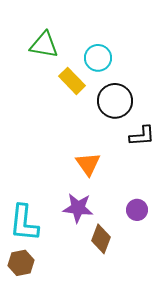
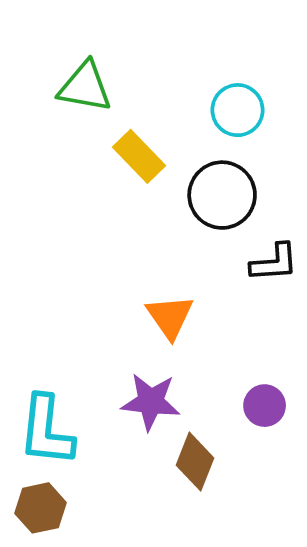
cyan circle: (98, 58) -> (238, 110), moved

